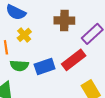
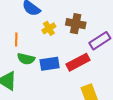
yellow cross: (24, 35) -> (49, 28), moved

